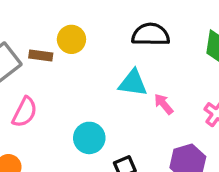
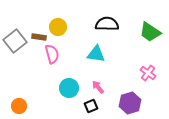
pink arrow: (164, 104) -> (98, 87), moved
pink semicircle: (25, 112) -> (52, 54), moved, turned -42

